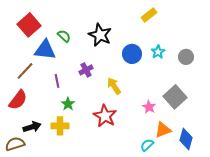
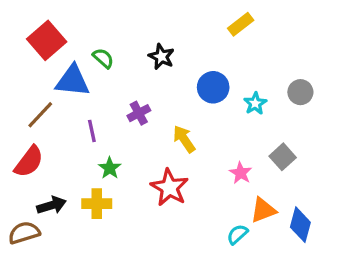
black star: (100, 35) -> (161, 57), size x0.7
cyan star: (158, 52) -> (255, 103), moved
gray square: (175, 97) -> (283, 157), size x0.7

